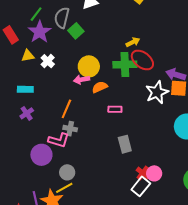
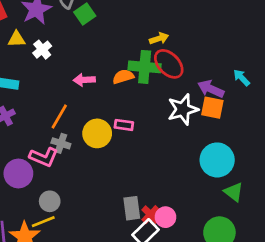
yellow circle: (89, 66) -> (97, 133), moved
orange semicircle: (100, 87) -> (123, 77), moved
gray rectangle: (125, 144) -> (132, 208), moved

